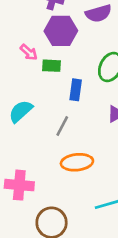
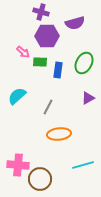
blue rectangle: (76, 90) -> (58, 70), moved
pink cross: (19, 185) -> (18, 165), moved

